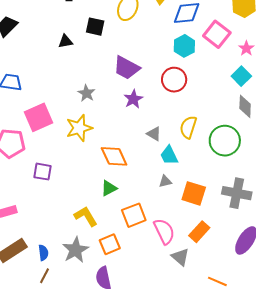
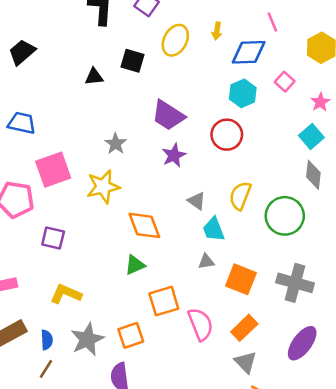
pink square: (217, 34) -> (285, 82), size x0.6
yellow L-shape: (86, 216) -> (66, 294), moved, turned -40
gray triangle: (180, 257) -> (246, 362), moved

